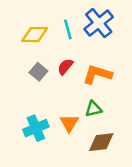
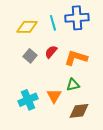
blue cross: (99, 23) -> (77, 18), turned 35

